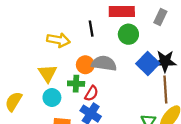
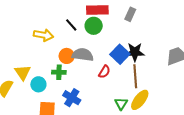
black line: (91, 29) -> (71, 25), turned -32
green circle: (128, 34) -> (94, 26), moved
yellow triangle: (48, 73) -> (23, 72), moved
red semicircle: (91, 93) -> (104, 72), moved

